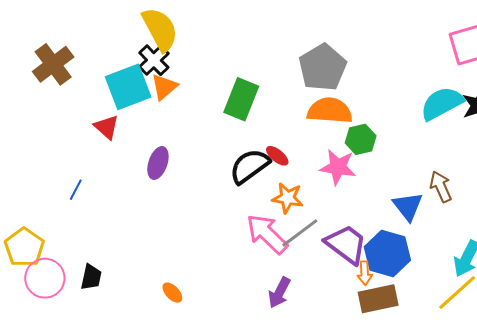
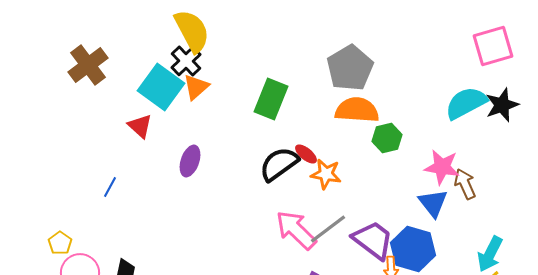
cyan square: (128, 87) -> (161, 87), turned -33
pink star: (338, 167) -> (442, 167), moved
orange star: (288, 198) -> (326, 174), moved
yellow pentagon: (24, 247) -> (60, 243), size x0.6

